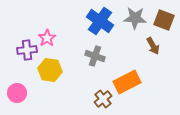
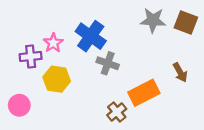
blue cross: (100, 21) -> (91, 36), moved
brown arrow: (153, 46) -> (180, 72), moved

